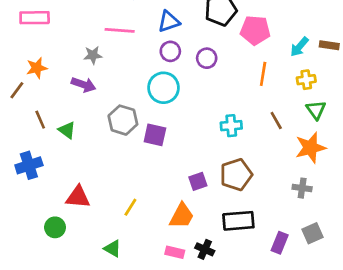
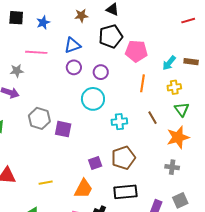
cyan circle: (163, 88) -> (93, 99), moved
yellow line: (130, 207) -> (46, 183), turned 48

